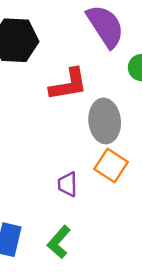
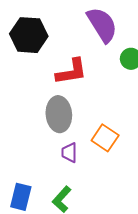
gray ellipse: (105, 121) -> (59, 114), moved

